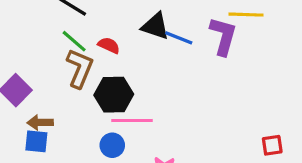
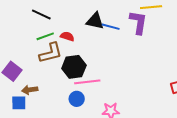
green line: (74, 41) -> (45, 36), turned -54
brown L-shape: (80, 68) -> (51, 53), turned 60
blue square: (36, 141) -> (19, 103), moved

